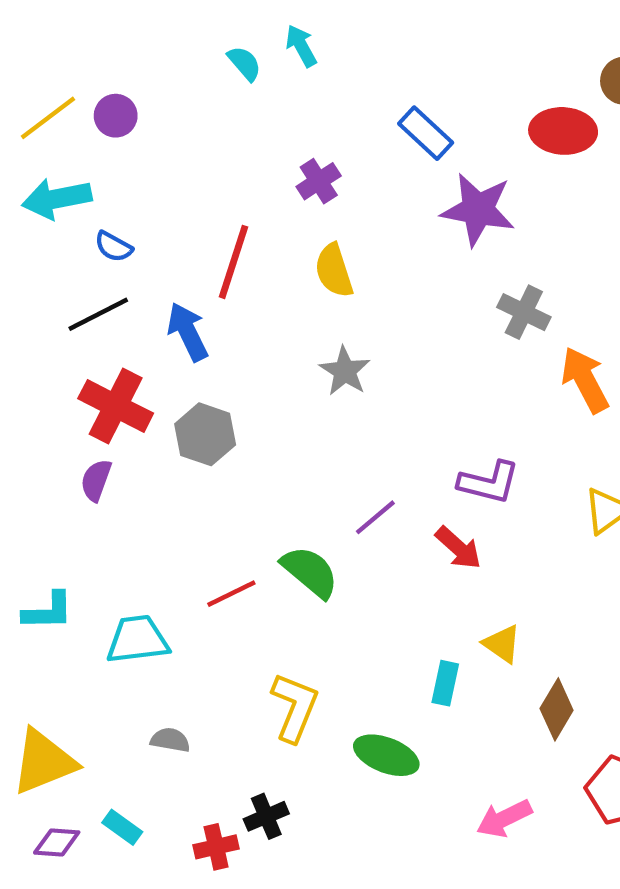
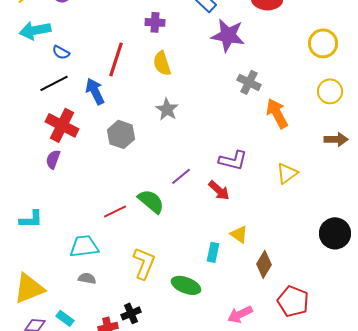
purple cross: (319, 181) -> (155, 22), turned 36
gray hexagon: (205, 434) -> (121, 134), moved
cyan trapezoid: (137, 640) -> (84, 246), moved

